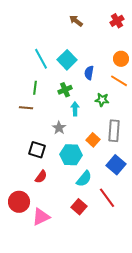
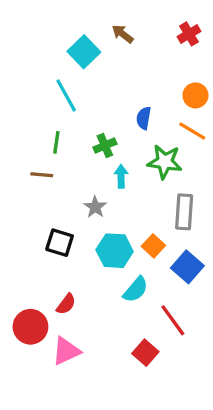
cyan square: (67, 60) -> (84, 52), moved
green star: (102, 100) -> (165, 162), size x1.5
orange square: (93, 140) -> (153, 246), moved
red semicircle: (41, 177) -> (66, 304), moved
red square: (79, 207) -> (145, 353), moved

